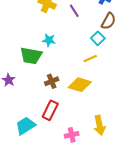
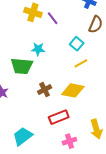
purple line: (74, 11) -> (53, 18), moved
cyan square: (98, 38) -> (77, 44), moved
red rectangle: (50, 110) -> (59, 117), moved, turned 48

